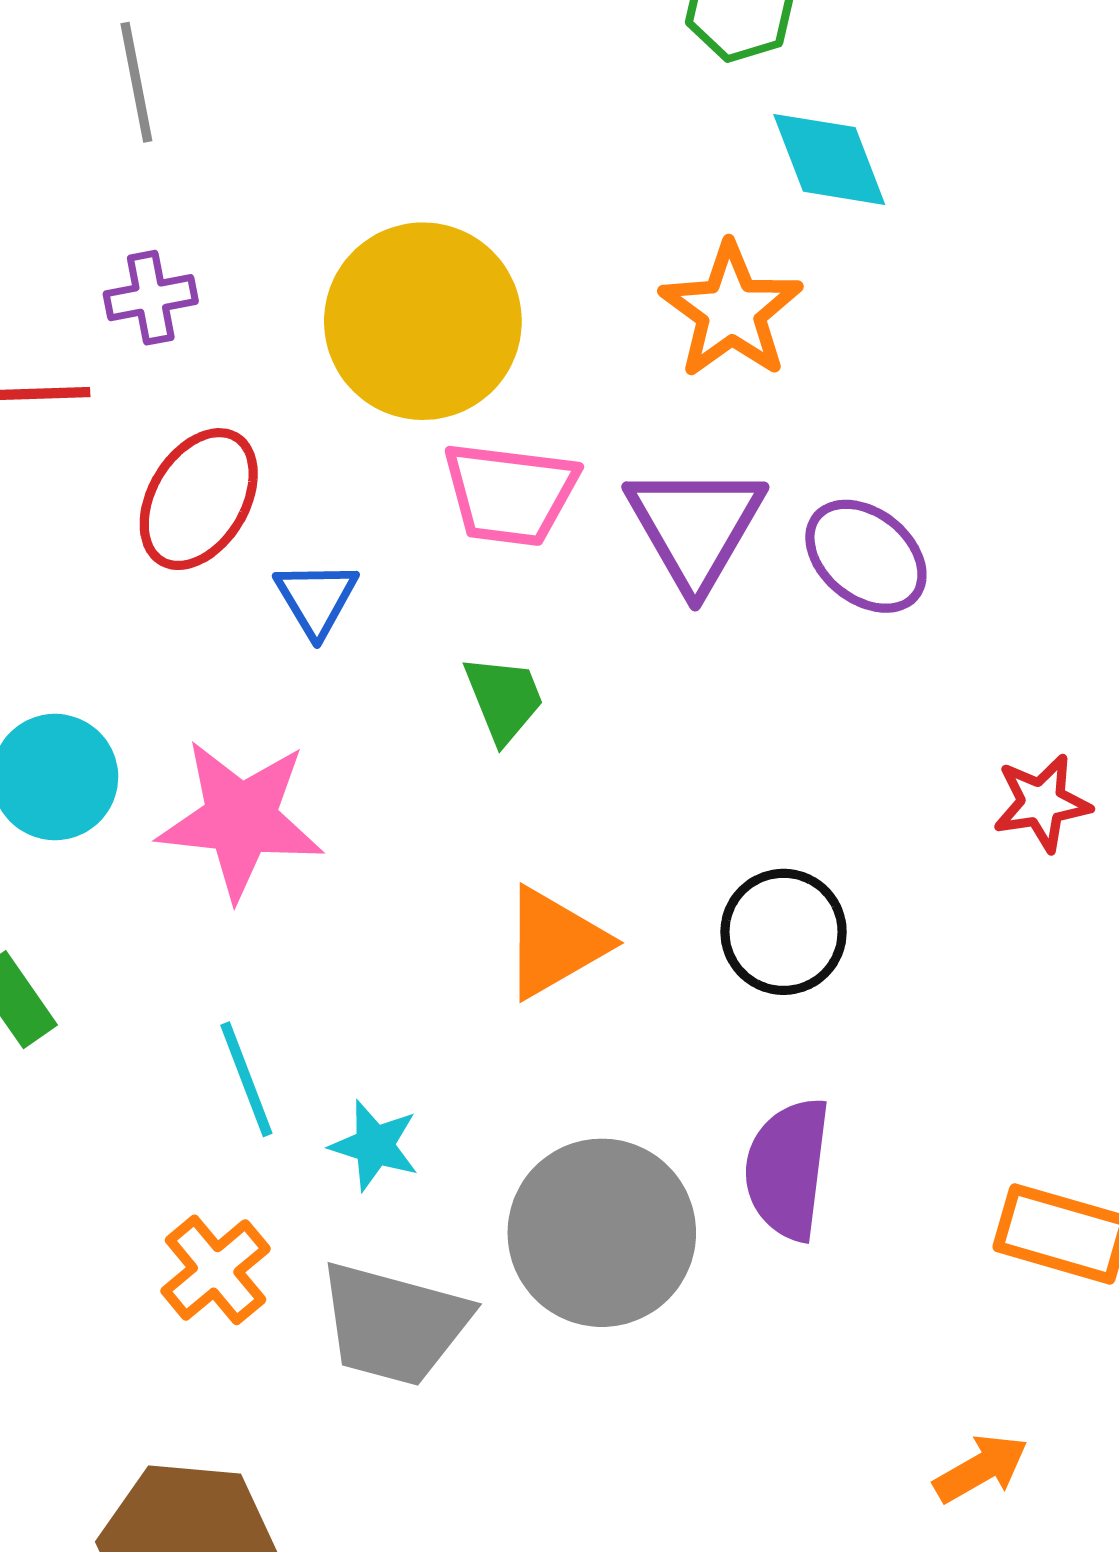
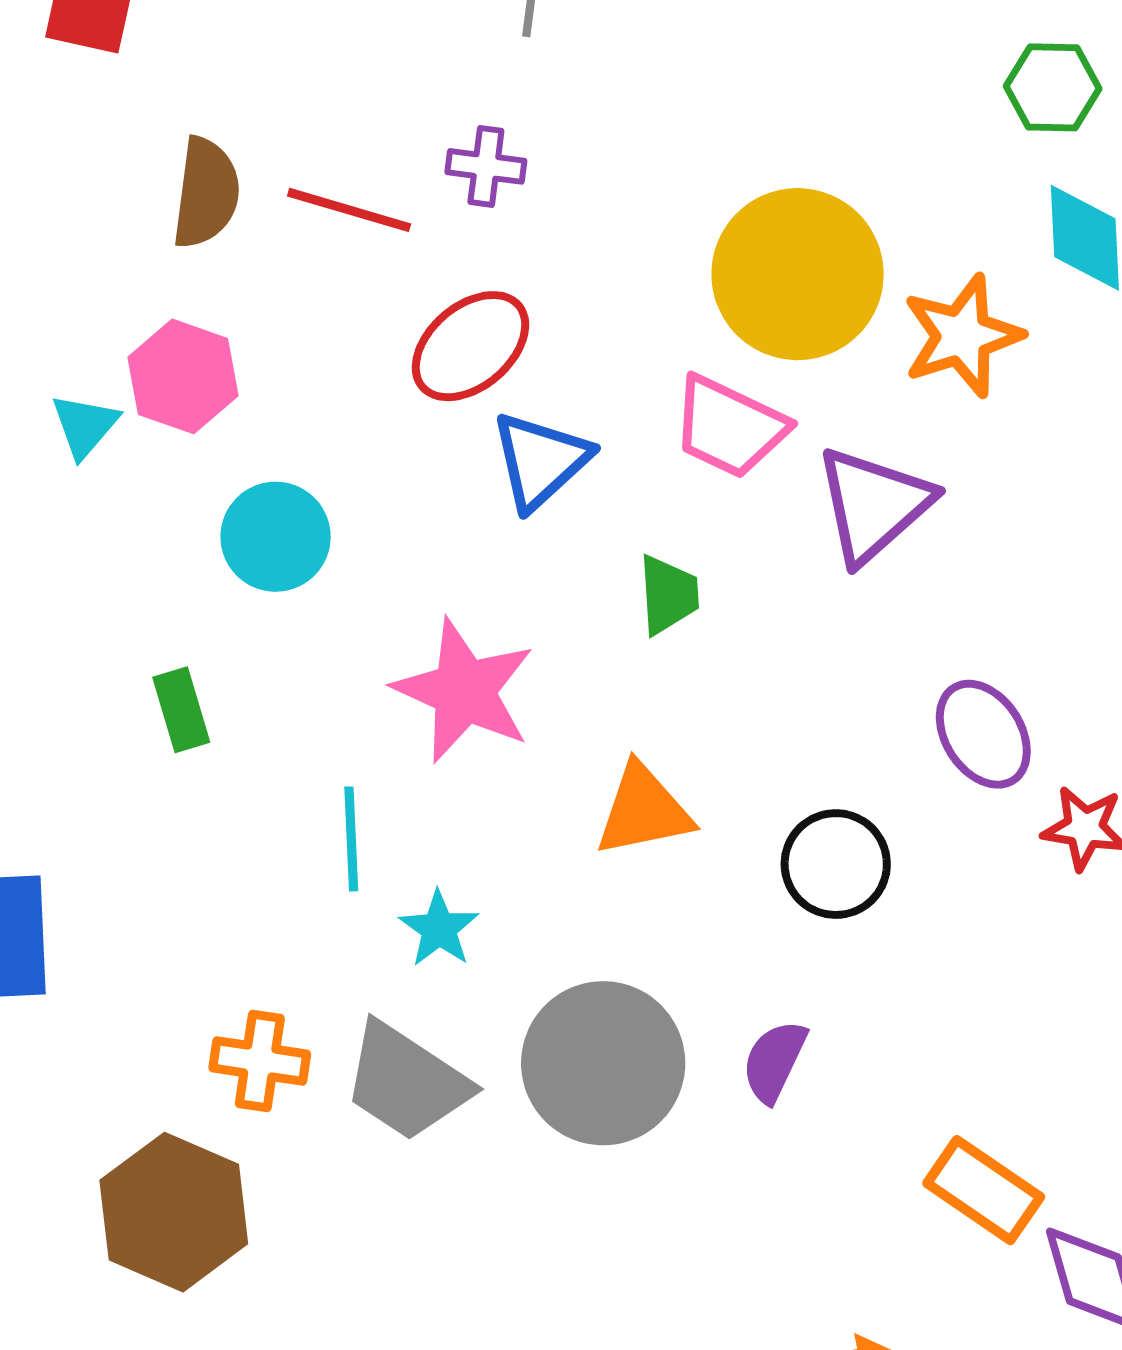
yellow circle: (423, 321) -> (798, 274), moved
purple ellipse: (866, 556) -> (983, 734), moved
blue triangle: (316, 599) -> (541, 461), size x1.4
pink star: (241, 819) -> (464, 691), moved
purple semicircle: (788, 1169) -> (774, 1061), size x0.7
orange cross: (216, 1270) -> (260, 1061), moved, turned 30

